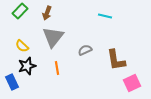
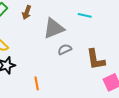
gray triangle: (53, 37) -> (54, 28), moved, turned 30
orange line: (57, 68) -> (37, 83), moved

